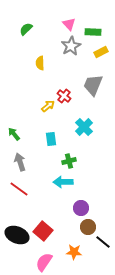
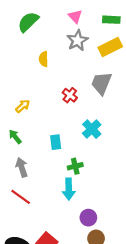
green semicircle: (26, 29) -> (28, 22), size x1.5
green rectangle: (93, 32) -> (111, 20), moved
yellow rectangle: (101, 52) -> (110, 47), size x1.5
yellow arrow: (48, 106) -> (23, 106), moved
cyan arrow: (63, 182) -> (69, 189), turned -90

